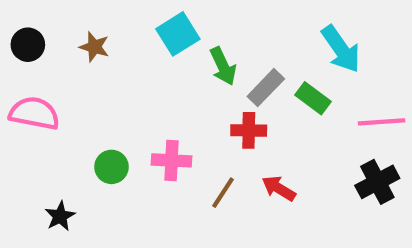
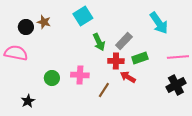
black circle: (28, 45) -> (26, 27), moved
green arrow: (223, 66) -> (99, 42), moved
green rectangle: (313, 98) -> (140, 58), moved, turned -56
red arrow: (279, 188) -> (128, 77), moved

